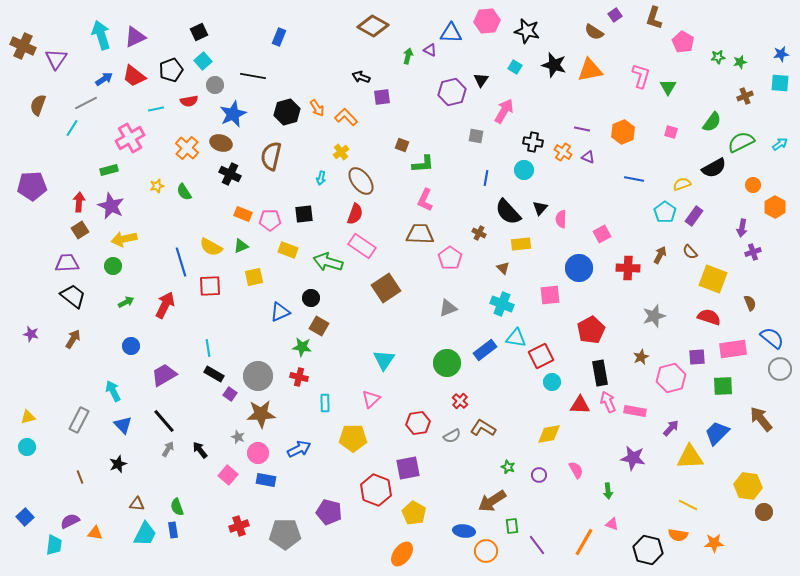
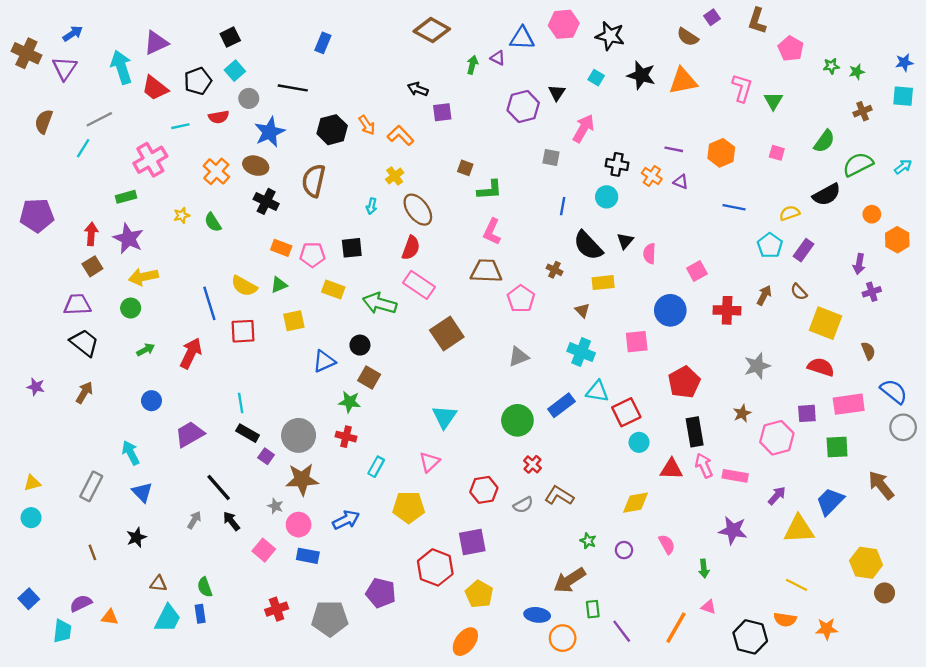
cyan arrow: (101, 35) -> (121, 67), moved
blue arrow: (104, 79) -> (73, 34), moved
cyan rectangle: (325, 403) -> (376, 467), turned 30
black line: (164, 421) -> (219, 488), moved

